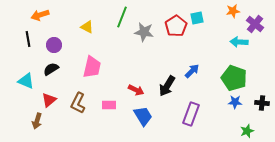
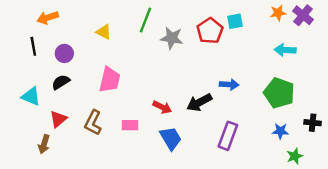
purple cross: (255, 24) -> (303, 15), moved
blue arrow: (192, 71) -> (229, 84), turned 49
black arrow: (167, 86) -> (199, 102), turned 30
blue star: (235, 102) -> (280, 131), moved

